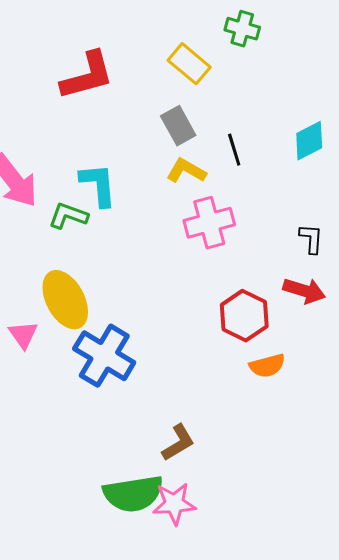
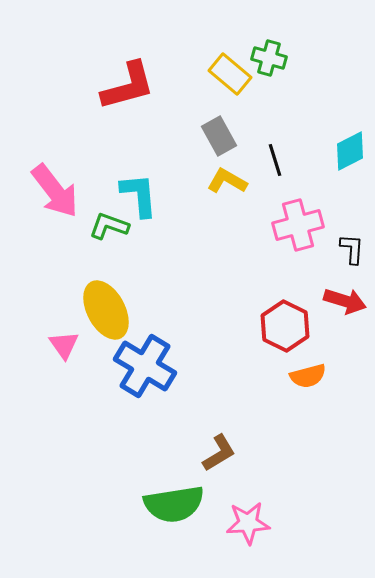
green cross: (242, 29) -> (269, 58), moved
pink cross: (209, 223) -> (298, 225), moved
pink star: (174, 504) -> (248, 523), moved

